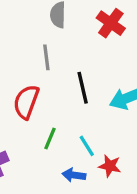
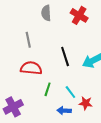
gray line: (46, 57) -> (28, 40), moved
red semicircle: (26, 102) -> (31, 68), turned 80

